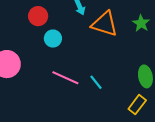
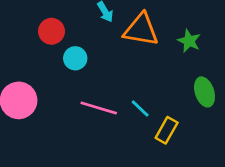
green star: (141, 23) -> (189, 41), moved
yellow rectangle: (137, 105) -> (167, 130), moved

